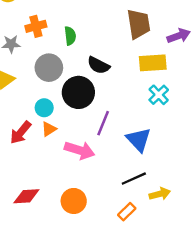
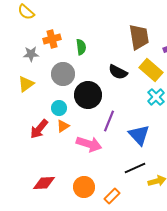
yellow rectangle: (153, 63) -> (151, 70), turned 45
black semicircle: (98, 65) -> (118, 72), moved
orange rectangle: (127, 212) -> (112, 196), moved

